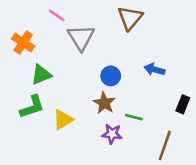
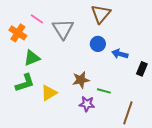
pink line: (57, 15) -> (37, 19), moved
blue circle: (111, 76) -> (98, 44), moved
brown star: (104, 103) -> (81, 80), turned 30
black rectangle: (183, 104) -> (142, 69), moved

